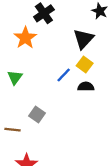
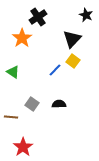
green triangle: (15, 77) -> (13, 72), turned -32
black semicircle: (86, 87) -> (59, 104), moved

